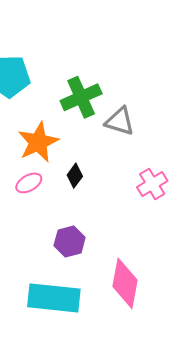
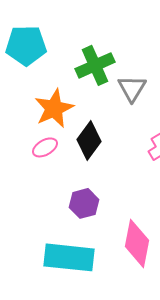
gray triangle: (120, 121) -> (132, 88), turned 44
black diamond: (75, 176) -> (89, 140), size x1.6

